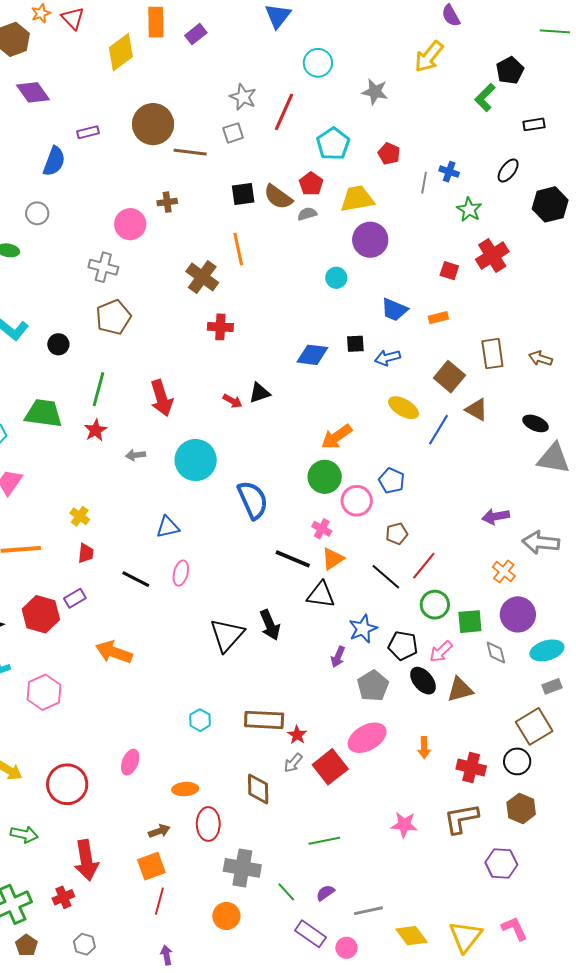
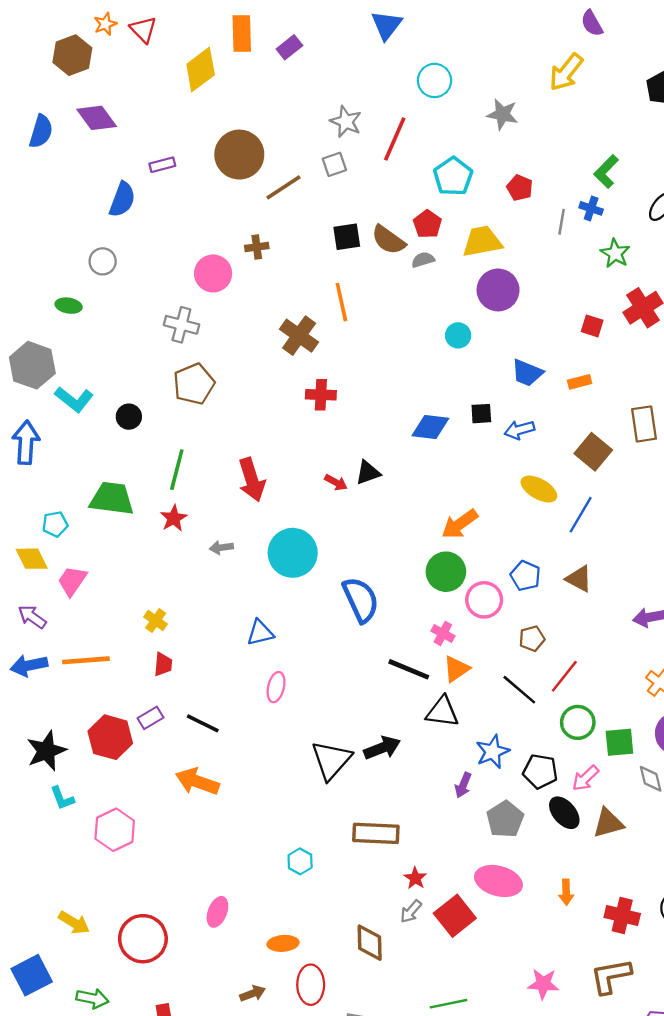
green L-shape: (485, 98) -> (606, 172), moved
brown line: (190, 152) -> (284, 187), turned -40
brown triangle: (477, 410) -> (579, 579), moved
black line: (136, 579) -> (203, 723), moved
black arrow: (270, 625) -> (382, 748), turned -88
brown rectangle: (264, 720) -> (376, 833), moved
pink ellipse: (367, 738) -> (498, 881), turned 45

